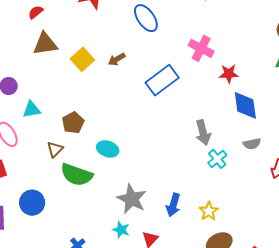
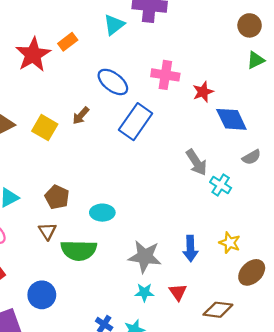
blue ellipse: (146, 18) -> (113, 82), moved

